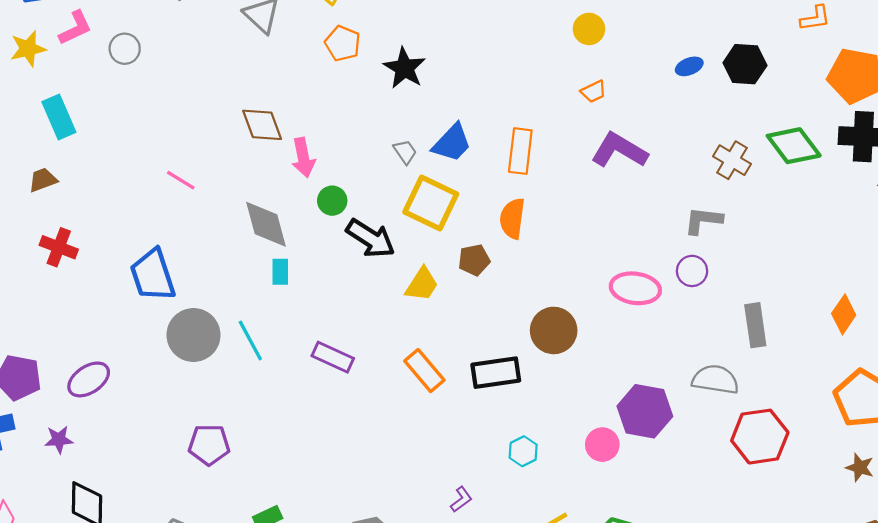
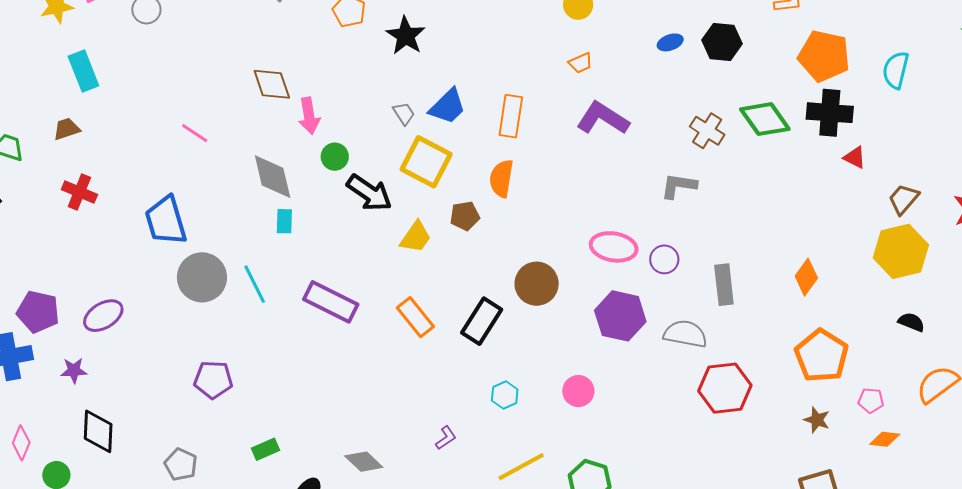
purple circle: (692, 271) -> (664, 259), moved
purple rectangle: (333, 357) -> (331, 302), size x1.4
black rectangle: (496, 373) -> (482, 321), turned -51
purple hexagon: (645, 411) -> (620, 316), moved

